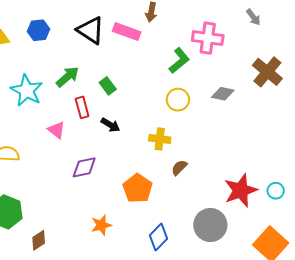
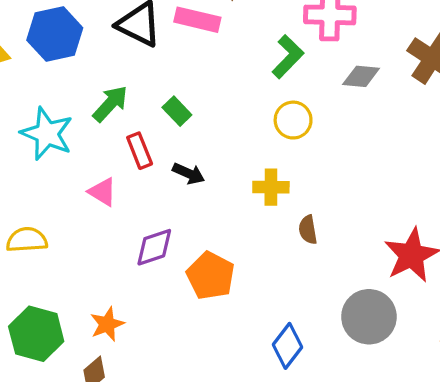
blue hexagon: (39, 30) -> (55, 34), size x1.5
gray diamond: (223, 94) -> (361, 76), moved
brown semicircle: (179, 168) -> (308, 230), turned -48
orange pentagon: (138, 188) -> (211, 276), moved
orange star: (101, 225) -> (107, 324), moved

